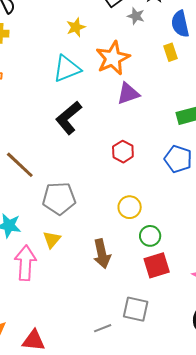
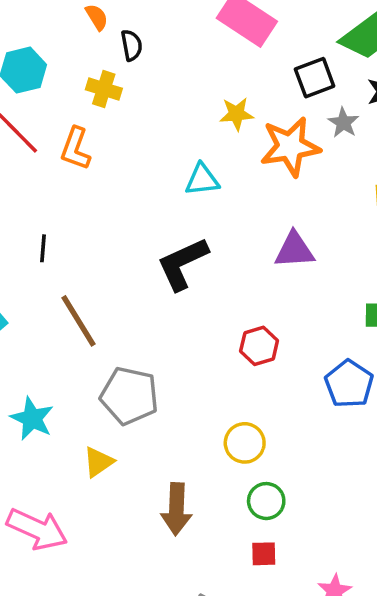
orange star: (113, 58) -> (290, 147), moved
cyan triangle: (67, 69) -> (202, 180), size x0.7
pink arrow: (25, 263) -> (37, 529), moved, turned 96
red square: (157, 265) -> (264, 554), size x0.6

